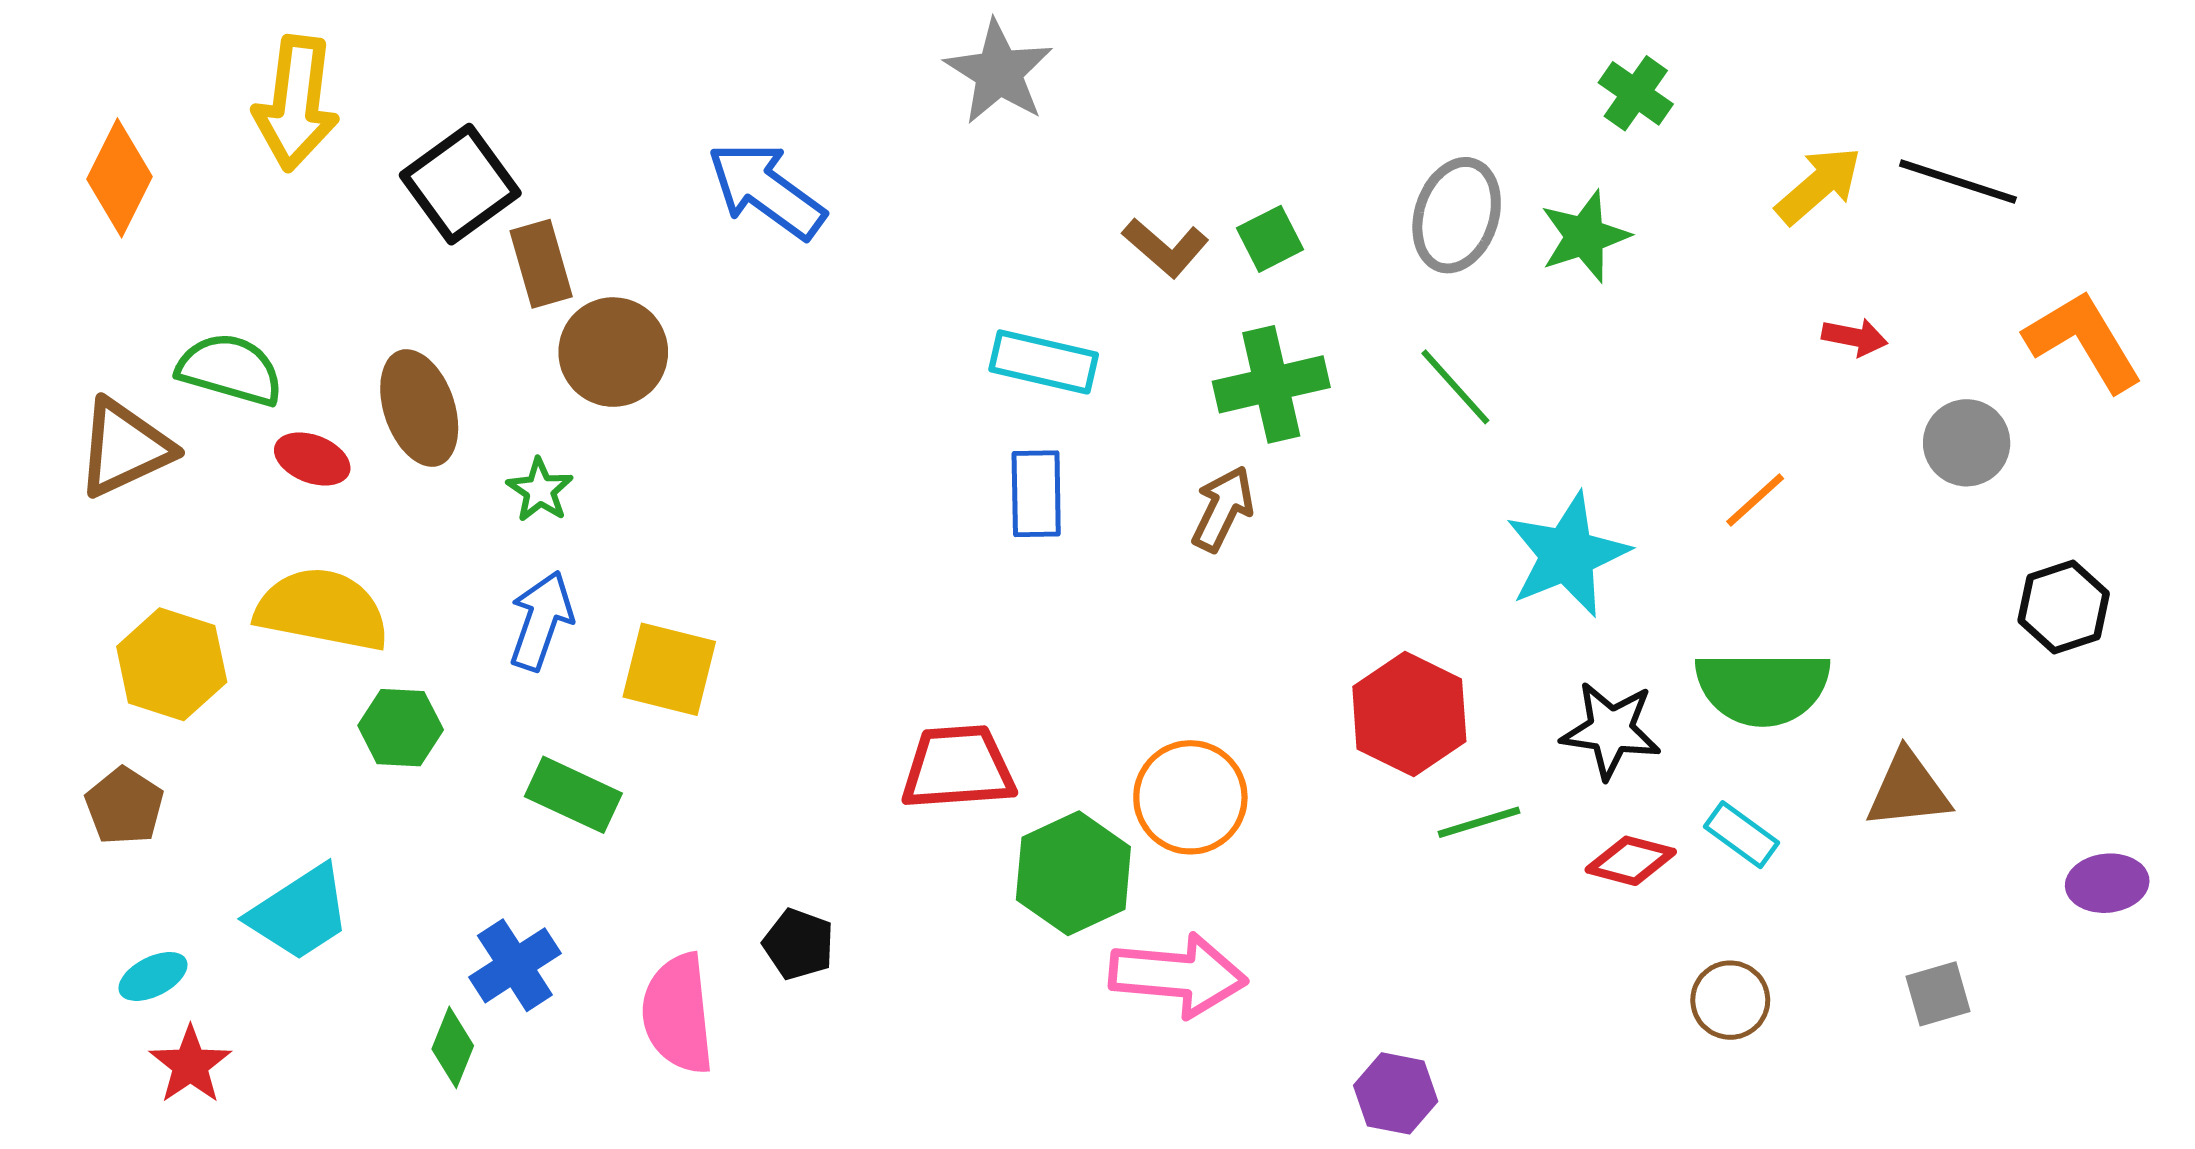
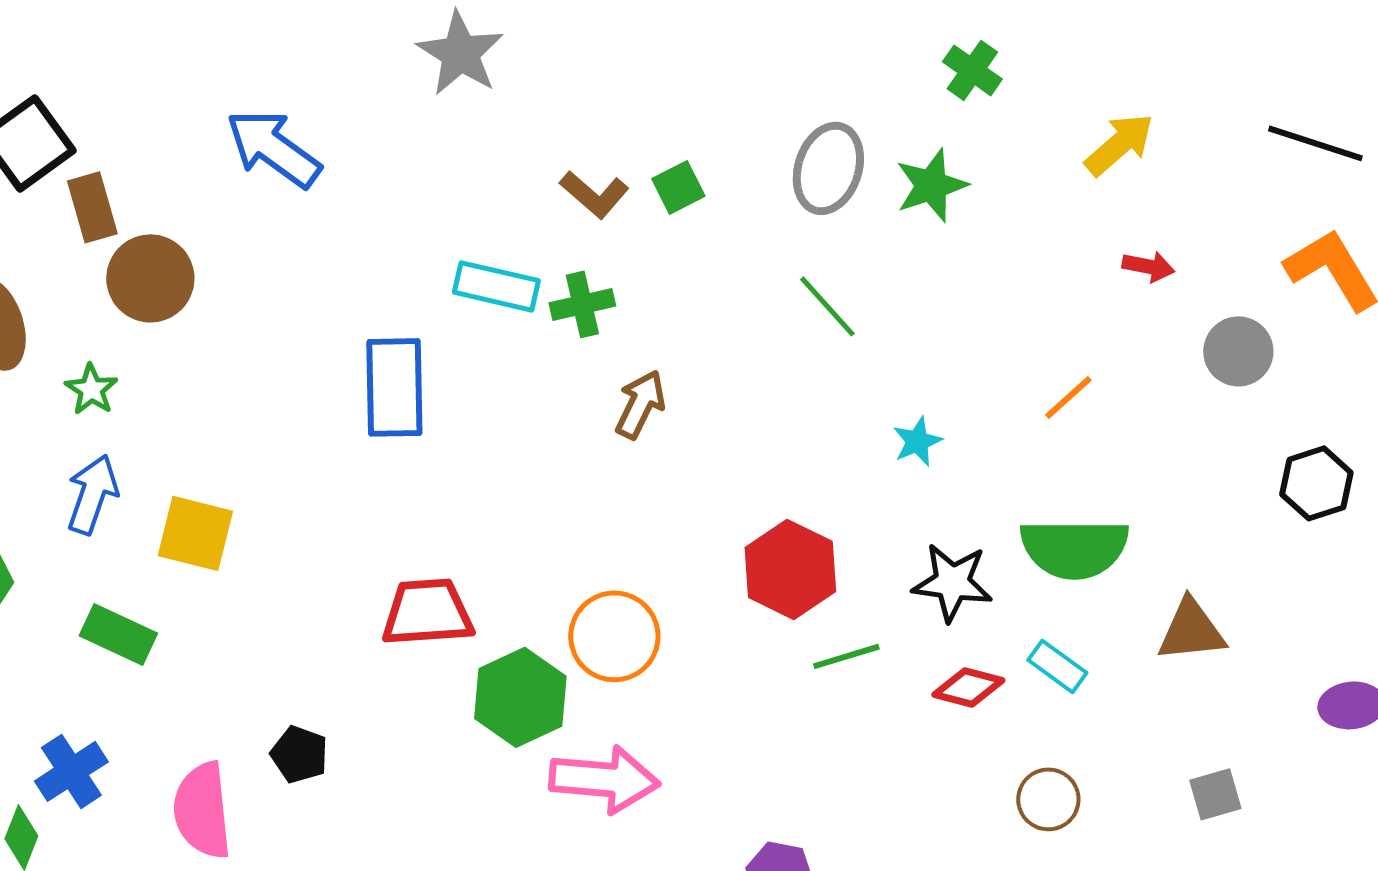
black line: (1958, 182) -> (1315, 143), moved
green cross: (1271, 384) -> (582, 304), moved, size x0.7
blue rectangle: (1036, 494) -> (394, 387), moved, size x1.4
cyan star: (1567, 555) -> (917, 441), size x0.5

